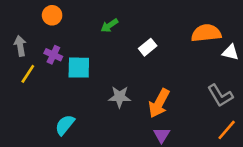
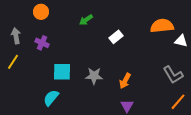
cyan square: (79, 68) -> (62, 72), moved
yellow line: (28, 74) -> (13, 62), moved
orange arrow: (159, 103) -> (125, 81), size x0.7

